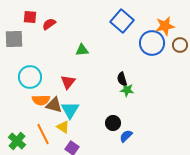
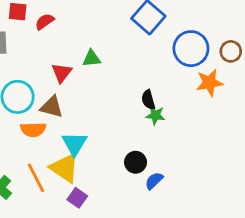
orange star: (165, 26) -> (209, 83), moved
red triangle: (68, 82) -> (62, 73), moved
brown triangle: (54, 105) -> (52, 107), moved
yellow triangle: (63, 127) -> (64, 168), size x1.6

